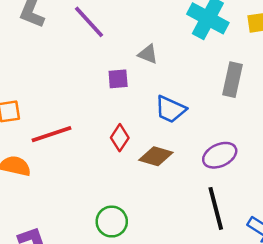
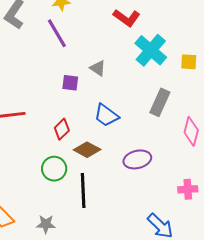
black line: (216, 208) -> (83, 190), moved
green circle: (112, 222) -> (54, 169), moved

